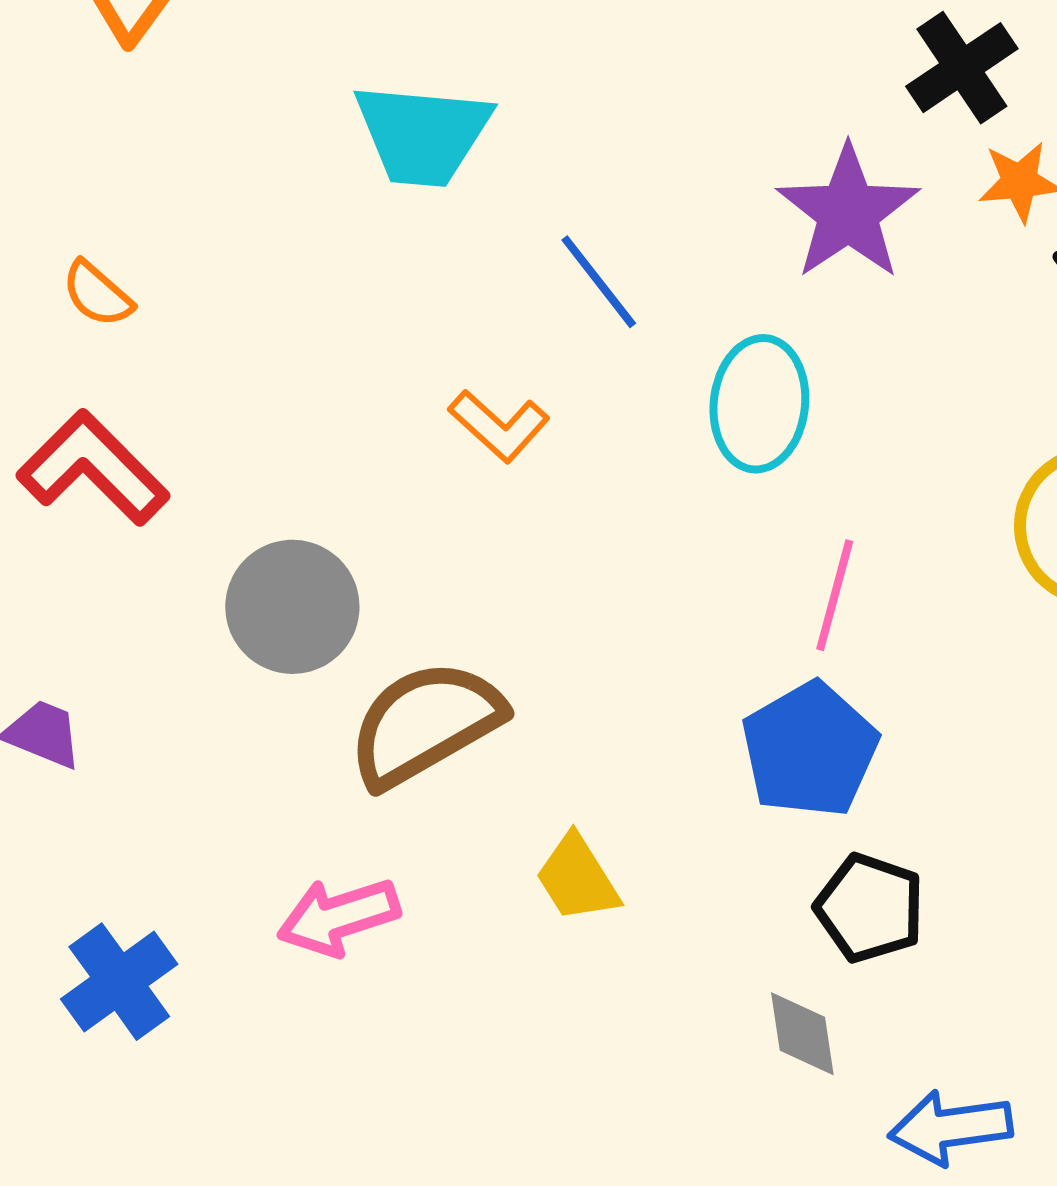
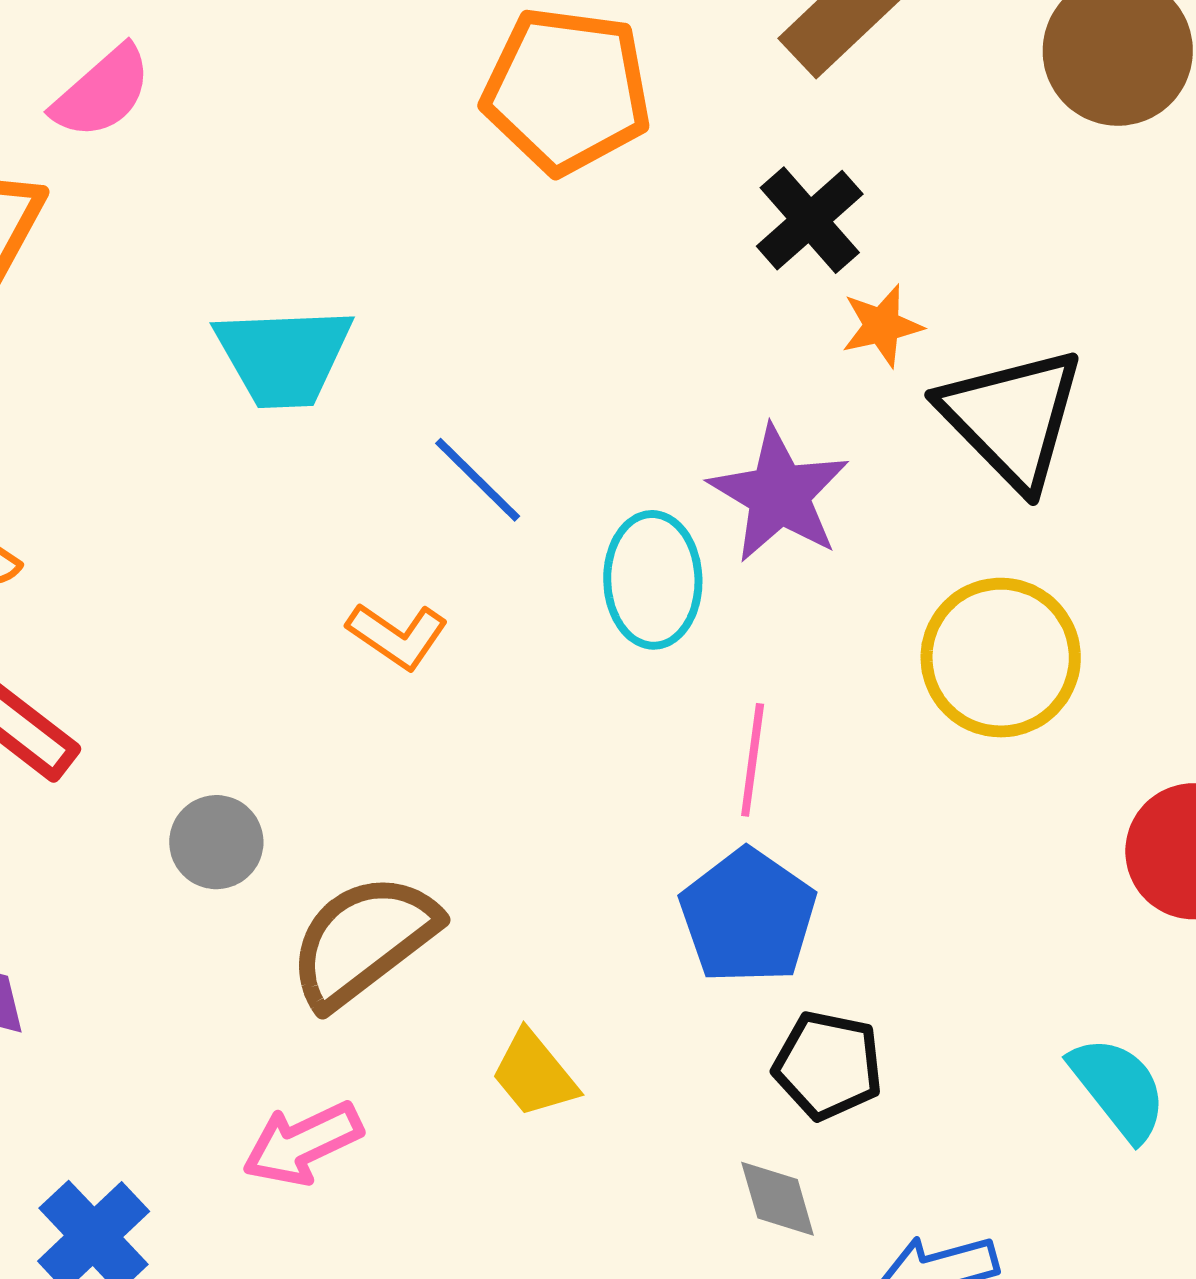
purple star: (848, 212) -> (779, 494), moved
gray circle: (292, 607) -> (216, 842), size x0.7

